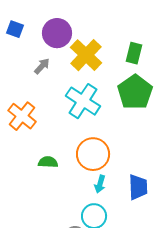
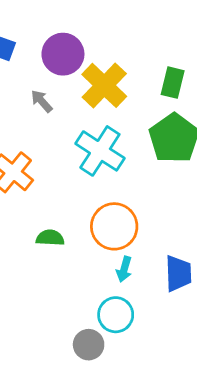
gray arrow: (42, 66) -> (42, 101), turned -84

